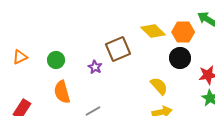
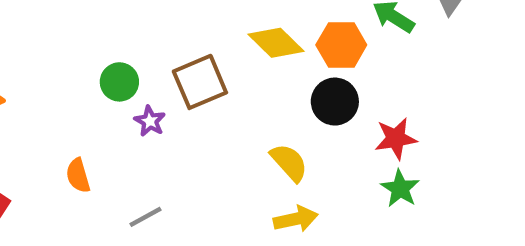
green circle: (56, 60) -> (119, 82), moved
orange semicircle: (62, 92) -> (78, 176), size x0.7

